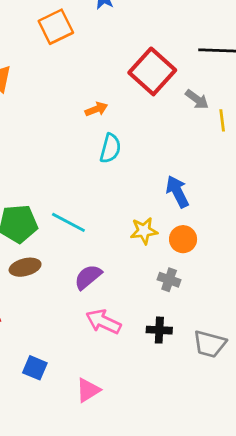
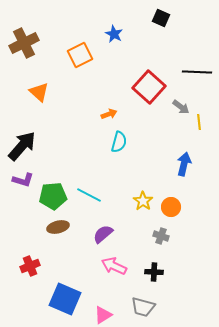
blue arrow: (177, 192) -> (184, 164), moved, turned 40
yellow star: (144, 231) -> (143, 201), turned -30
gray trapezoid: (210, 344) -> (143, 307), moved
blue square: (35, 368) -> (65, 299), size x1.8

